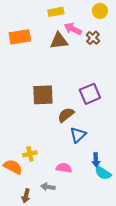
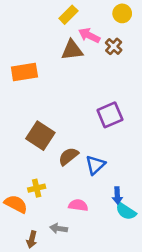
yellow rectangle: (56, 12) -> (68, 15), turned -35
orange rectangle: (20, 37) -> (24, 72), moved
brown square: (43, 95) -> (40, 136), moved, turned 35
brown semicircle: (66, 115) -> (68, 156), moved

